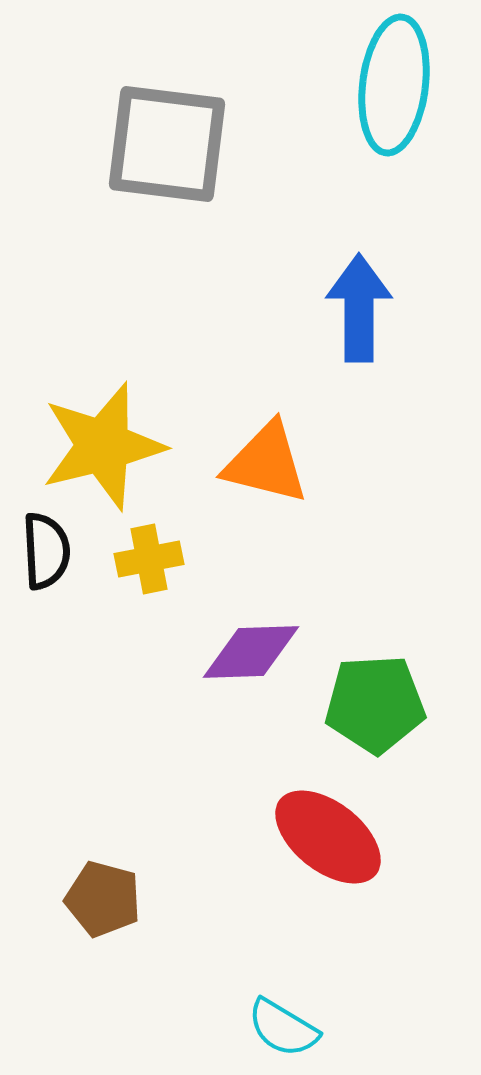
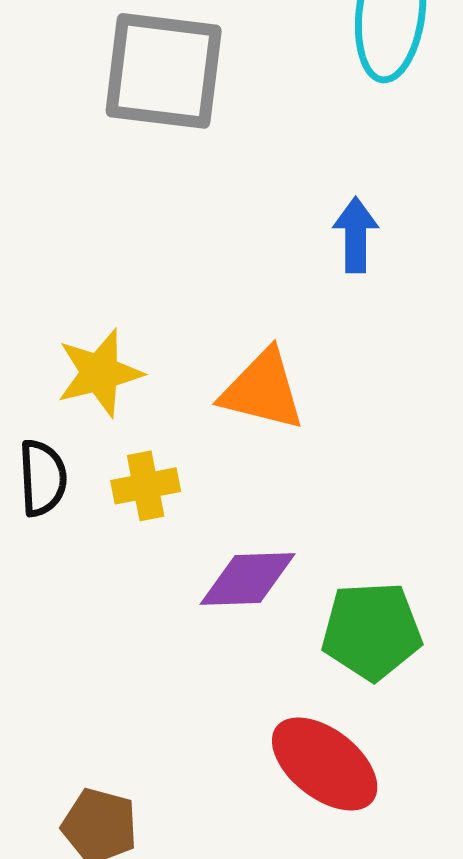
blue arrow: (359, 308) -> (356, 235), size x0.7
yellow star: (103, 446) -> (100, 373), size x0.7

